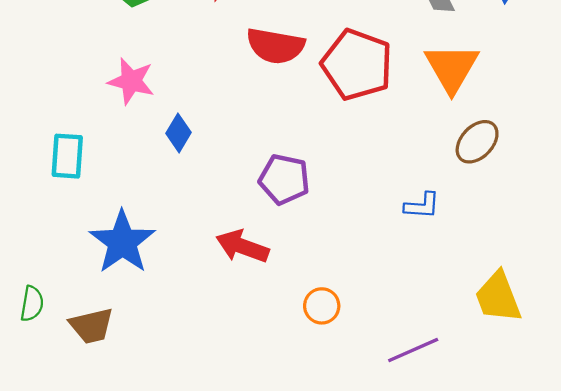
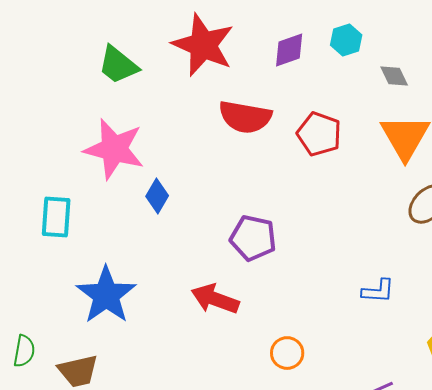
red pentagon: (357, 65) -> (319, 134), size x0.7
pink star: (131, 81) -> (114, 149), size x1.4
blue L-shape: (422, 206) -> (378, 291), moved

